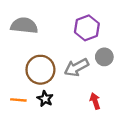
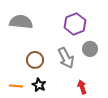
gray arrow: (76, 67) -> (66, 58), turned -90
brown circle: (40, 70) -> (35, 60), size x0.7

